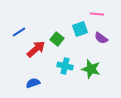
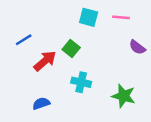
cyan square: (80, 29) -> (89, 17), moved, turned 35
purple semicircle: (101, 38) -> (137, 47), moved
green star: (91, 69) -> (124, 96), moved

